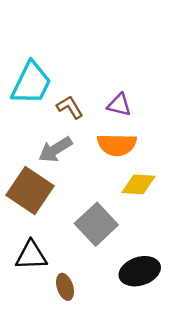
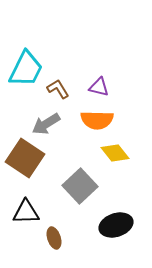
yellow diamond: (139, 184) -> (115, 153), turned 48

